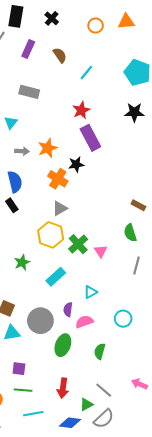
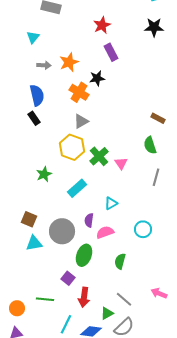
purple rectangle: (90, 138) -> (111, 52), size x0.7
purple square: (19, 369) -> (68, 278), moved, turned 32
cyan line: (33, 414) -> (66, 324), moved, turned -54

